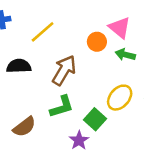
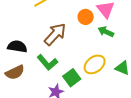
black semicircle: (19, 66) -> (17, 46), moved
green L-shape: (62, 107) -> (47, 62), turned 55

